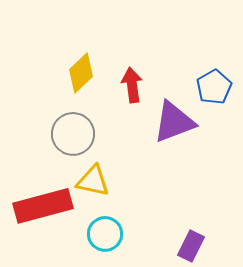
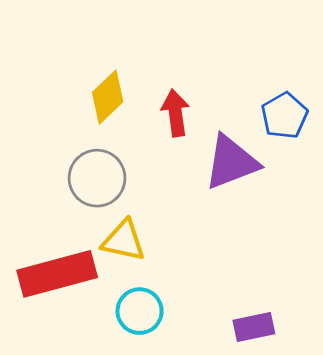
purple rectangle: (191, 246) -> (254, 327), turned 52

